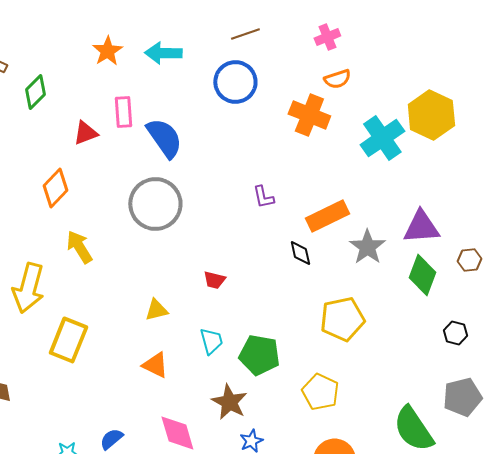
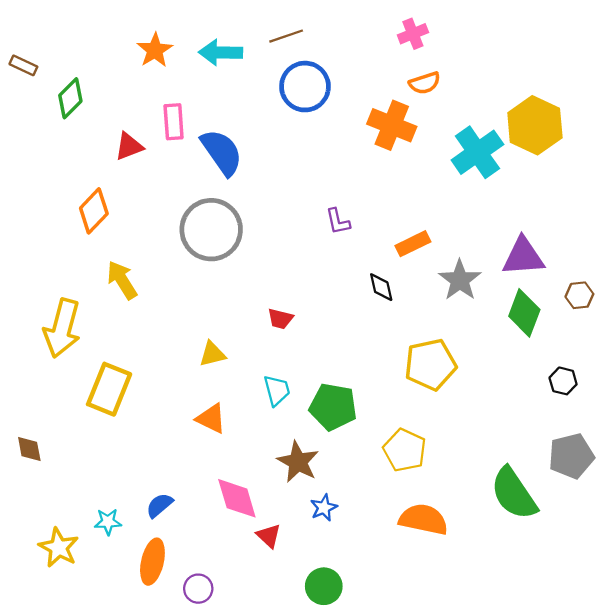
brown line: (245, 34) -> (286, 36), moved
orange rectangle: (327, 216) -> (413, 244), size x0.7

